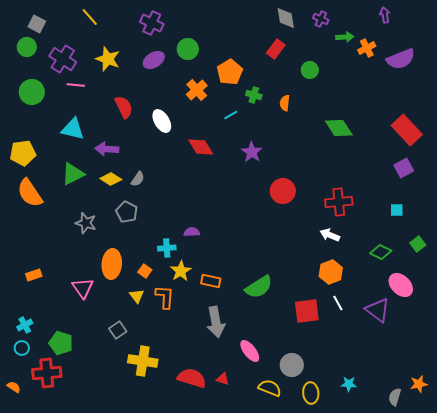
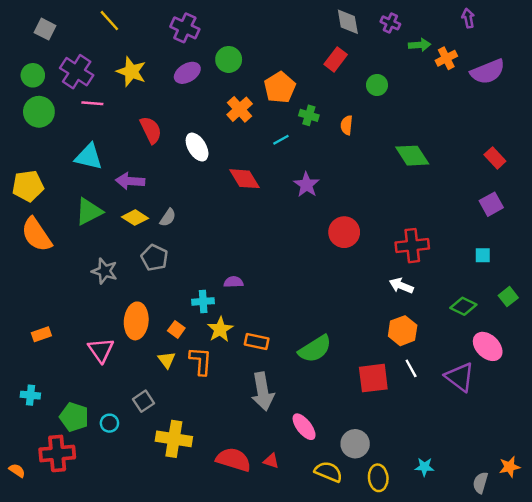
green circle: (27, 47) -> (33, 75), moved
red rectangle: (407, 130) -> (495, 158), size x0.6
cyan cross: (25, 325) -> (30, 395), turned 35
cyan circle: (22, 348) -> (109, 423), moved

